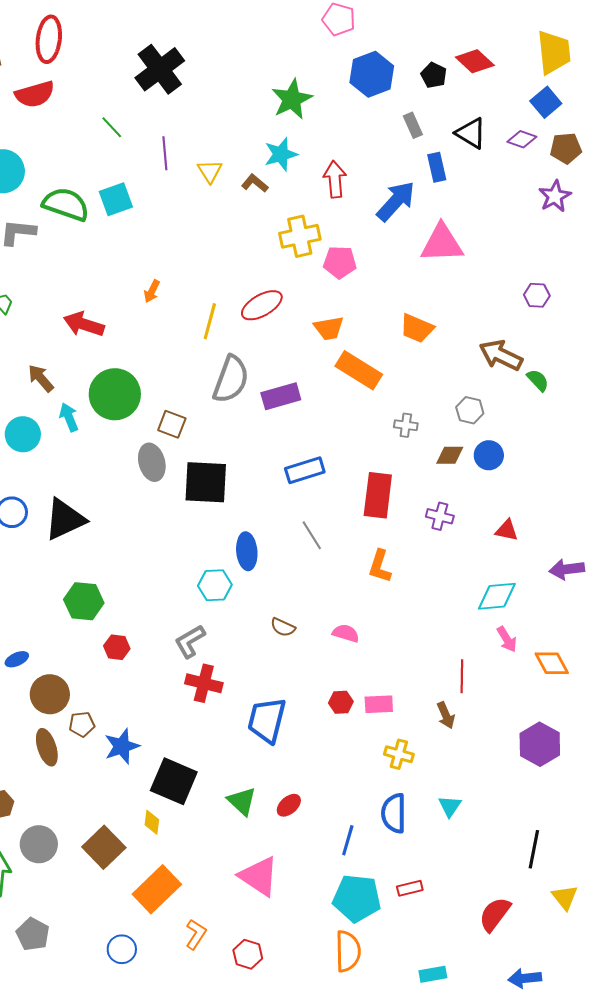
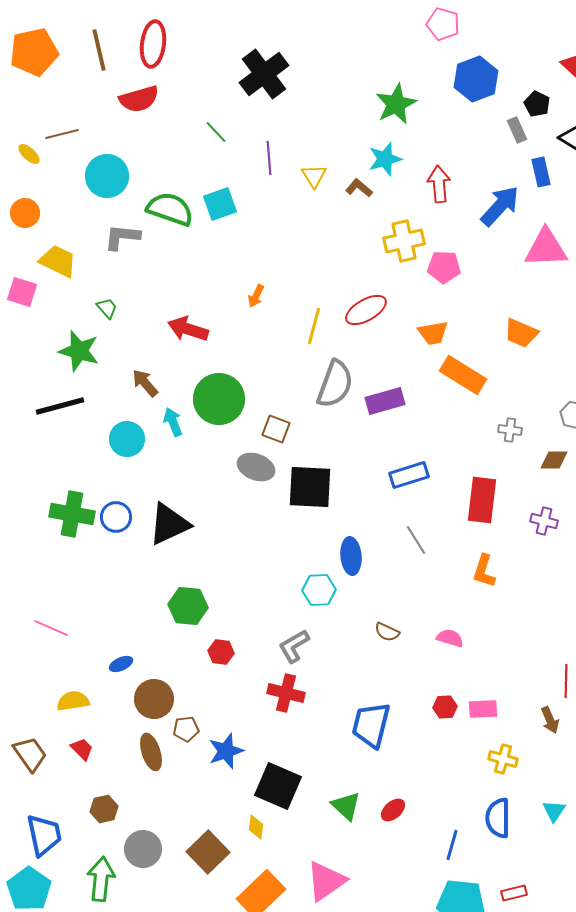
black pentagon: (434, 75) -> (537, 104), moved
gray ellipse: (152, 462) -> (256, 467), turned -54
red cross: (204, 683) -> (286, 693), moved
pink triangle: (259, 876) -> (326, 881), moved, turned 51

